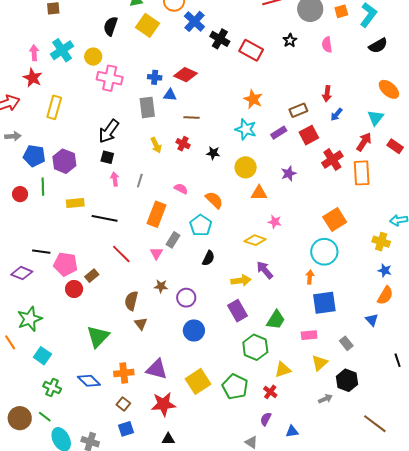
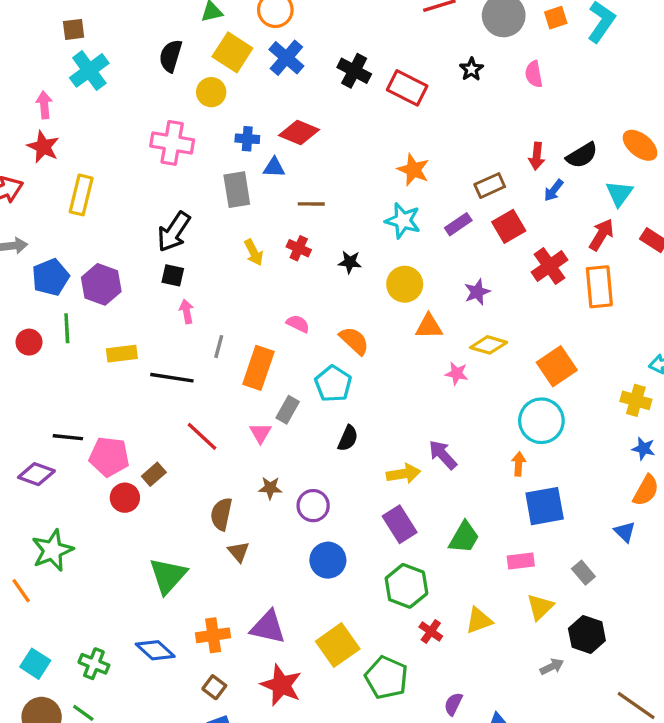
blue cross: (194, 21) -> (286, 58), moved
black semicircle: (378, 46) -> (582, 155), moved
cyan cross: (62, 50) -> (89, 70), moved
yellow circle: (93, 57) -> (211, 92), moved
blue pentagon: (34, 156) -> (51, 277), turned -30
gray line: (140, 181) -> (219, 347), moved
yellow diamond: (255, 240) -> (489, 345), moved
green hexagon: (255, 347) -> (406, 586), moved
cyan square: (42, 356) -> (35, 664), moved
green pentagon: (235, 387) -> (386, 678), moved
red cross: (270, 392) -> (431, 631), moved
red star: (163, 404) -> (281, 685), turned 30

